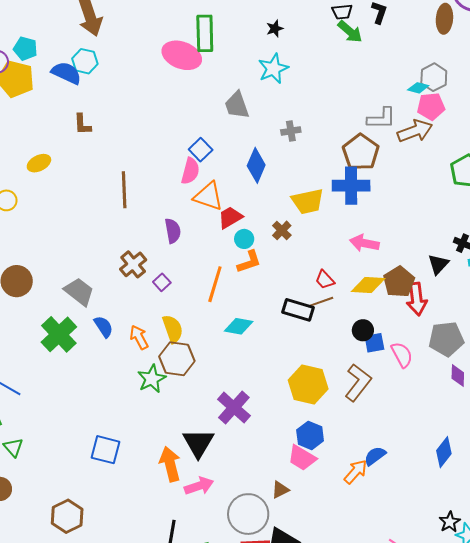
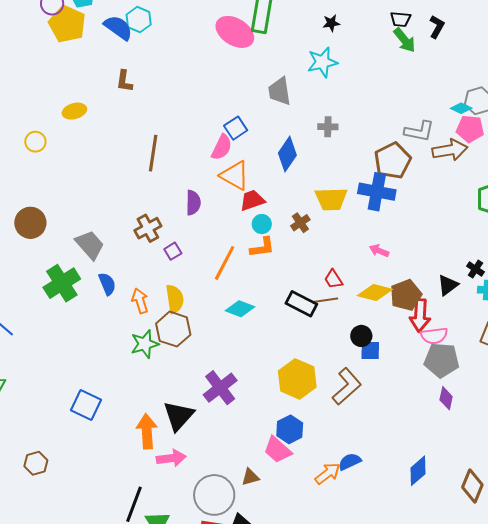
pink arrow: (364, 243) -> (379, 251), size x0.7
pink semicircle: (402, 355) -> (434, 336), moved, turned 100
brown hexagon: (67, 516) -> (36, 463), size x0.7

